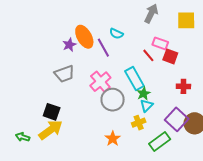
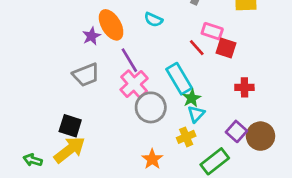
purple line: (103, 48) -> (129, 60), moved
purple square: (177, 119) -> (236, 131), size x0.7

